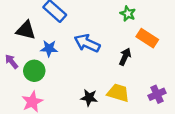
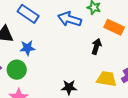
blue arrow: (87, 43) -> (70, 19), moved
yellow trapezoid: (118, 93) -> (106, 79), moved

